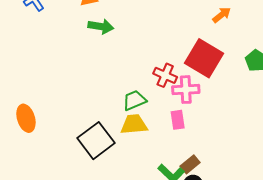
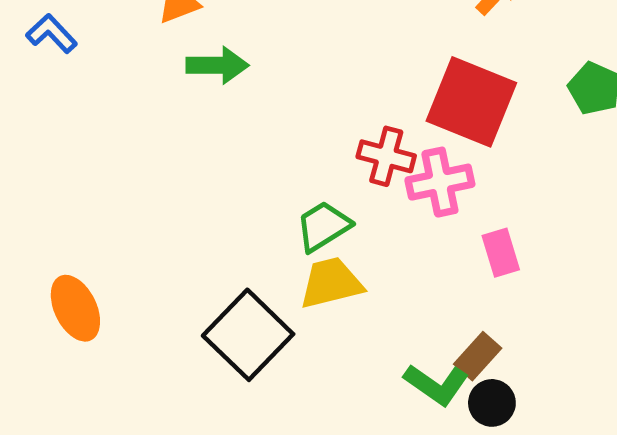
pink rectangle: (178, 120) -> (501, 253), moved

